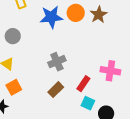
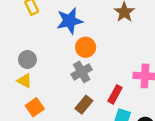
orange circle: (76, 13) -> (86, 47), moved
gray circle: (13, 36) -> (27, 60), moved

